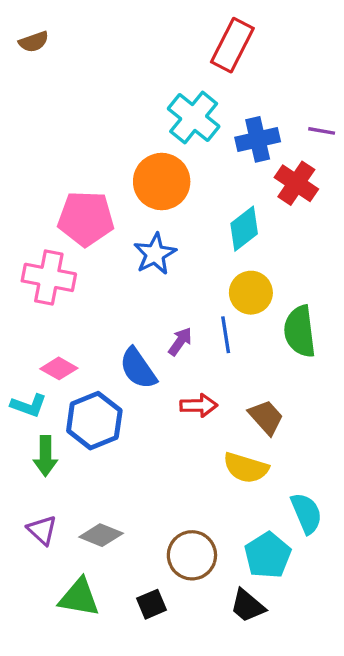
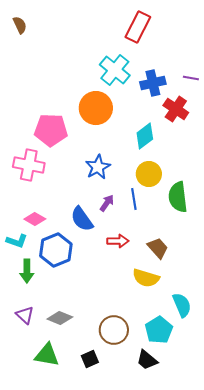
brown semicircle: (34, 42) -> (20, 25), turned -96
blue star: (155, 254) -> (98, 167), moved

